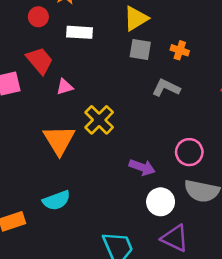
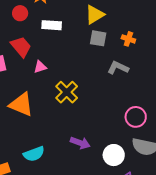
orange triangle: (59, 140) -> (21, 104), moved, turned -36
purple arrow: (142, 167) -> (80, 143), moved

